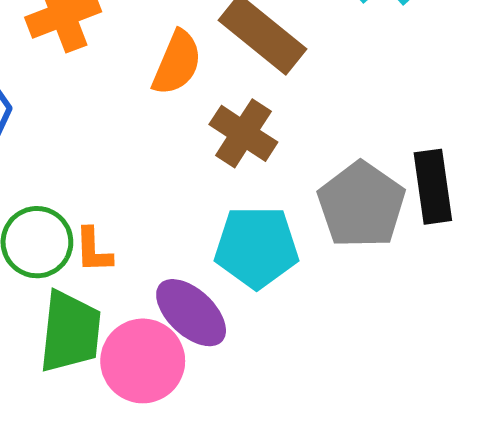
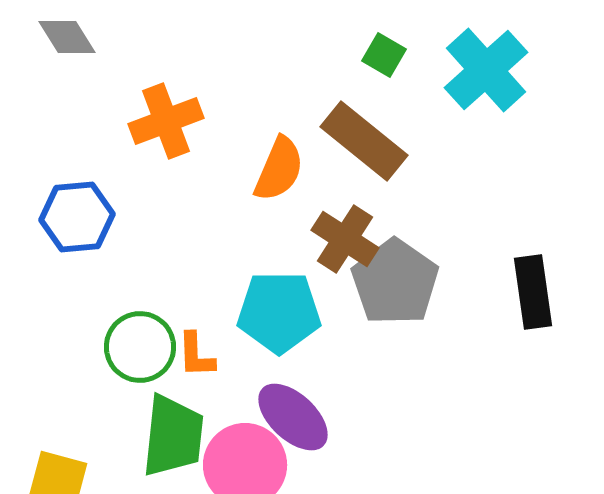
gray pentagon: (361, 205) -> (395, 282), moved
cyan pentagon: (257, 247) -> (279, 312), moved

